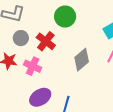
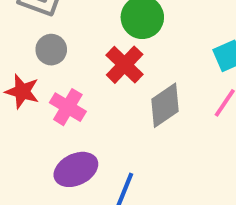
red cross: (46, 41) -> (125, 65), moved

